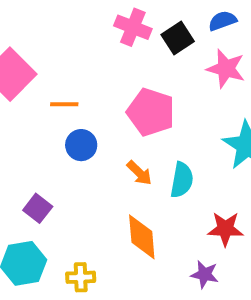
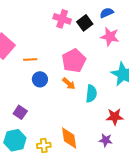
pink pentagon: (151, 112) -> (74, 61), turned 30
orange arrow: (139, 173) -> (69, 84), moved
orange diamond: (142, 237) -> (69, 138), moved

